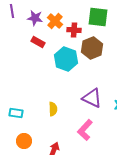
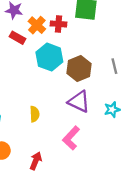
orange cross: (55, 21) -> (37, 25), moved
brown hexagon: (92, 48) -> (79, 68), moved

